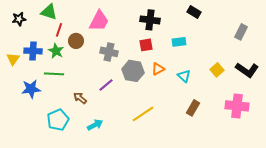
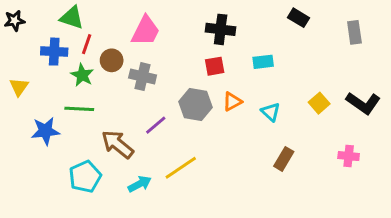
black rectangle: (194, 12) -> (299, 18), moved
black star: (19, 19) -> (14, 21), moved
gray rectangle: (241, 32) -> (354, 32), moved, turned -35
blue cross: (33, 51) -> (54, 52), moved
gray cross: (109, 52) -> (143, 77), moved
brown arrow: (80, 98) -> (117, 144), size x1.6
pink cross: (237, 106) -> (349, 156), size x0.6
yellow line: (143, 114) -> (181, 168), moved

